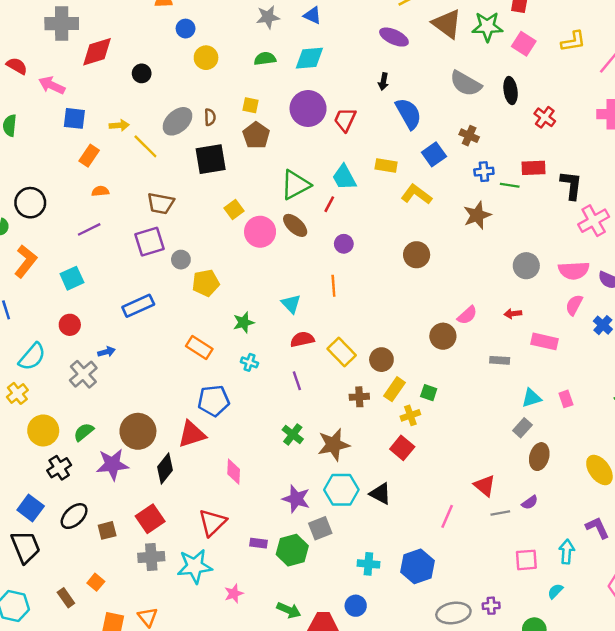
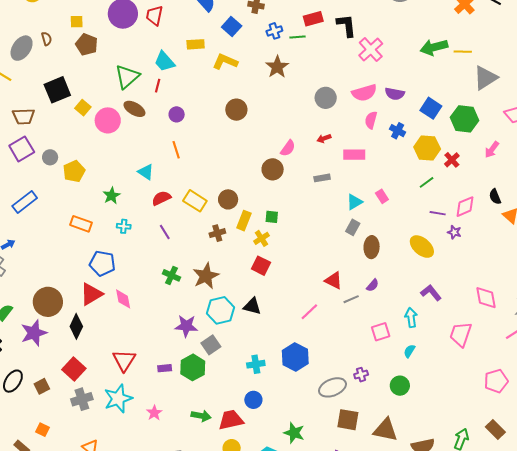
black square: (211, 159) -> (57, 90), moved
blue pentagon: (214, 401) -> (102, 263), turned 30
pink diamond: (234, 472) -> (123, 299), moved
pink line: (447, 516) -> (309, 312), turned 36

